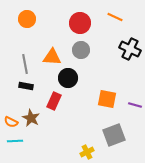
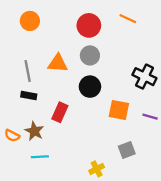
black cross: (130, 49) -> (144, 77), moved
black circle: (68, 78) -> (90, 87), moved
gray square: (114, 135) -> (127, 150), size x0.7
cyan line: (15, 141) -> (40, 157), moved

